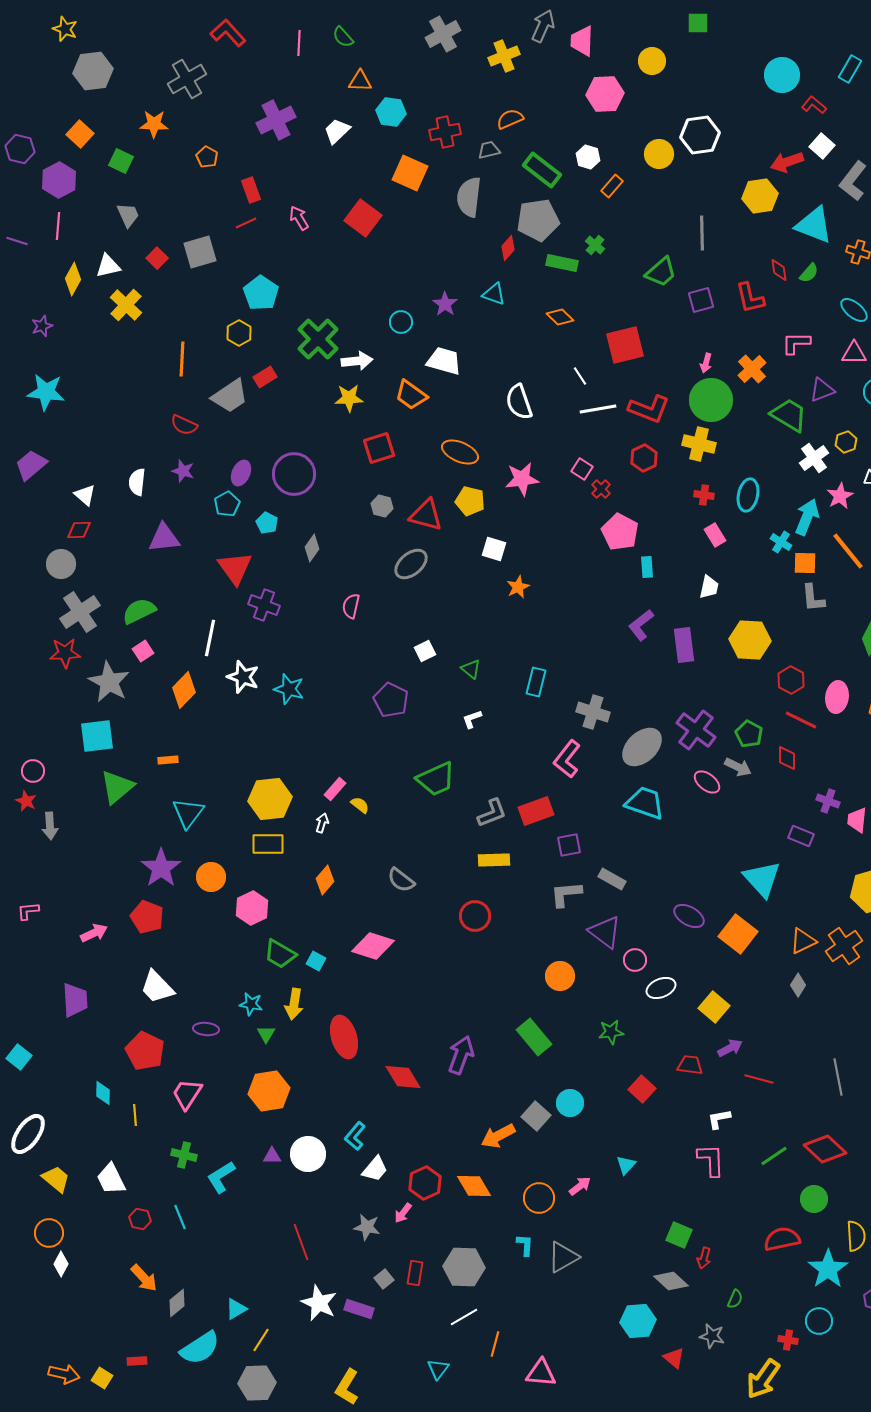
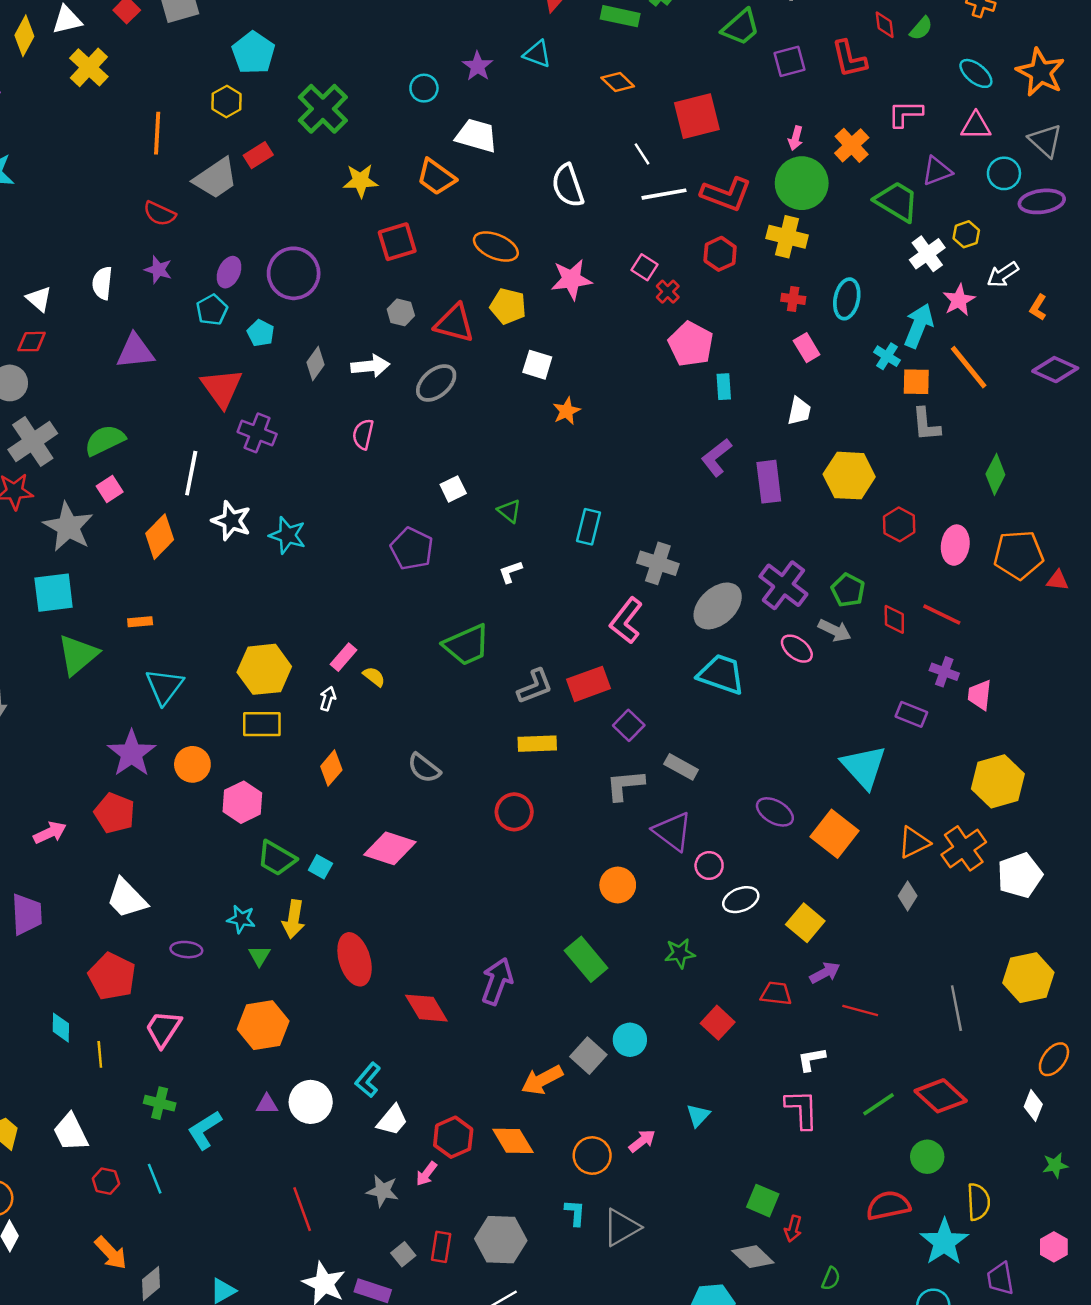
white arrow: (357, 361) -> (370, 366), moved
red line: (801, 720) -> (942, 614), moved
purple square: (569, 845) -> (629, 725), turned -35

